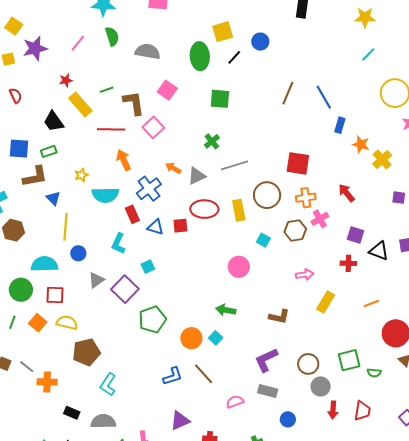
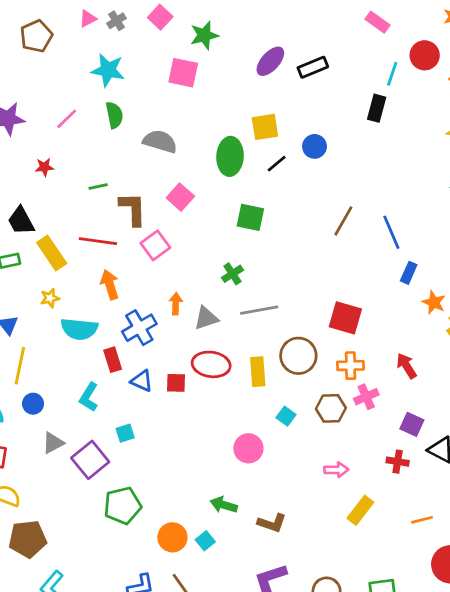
yellow rectangle: (80, 105) -> (52, 253), moved
orange arrow: (173, 168) -> (176, 304), turned 56
brown L-shape: (279, 317) -> (272, 523), moved

